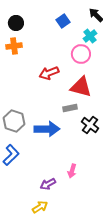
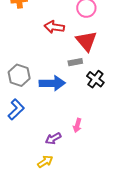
red arrow: (49, 73) -> (54, 27), turned 30
red triangle: (81, 87) -> (86, 41), turned 35

